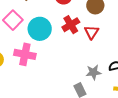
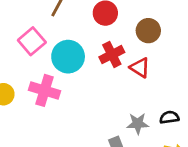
red triangle: (92, 32) -> (140, 68), turned -35

